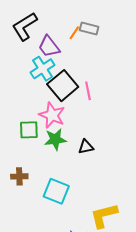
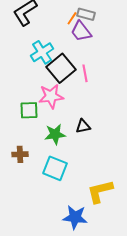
purple trapezoid: (49, 46) -> (81, 31), moved
pink star: (52, 115) -> (51, 96), turned -30
green star: (55, 139) -> (55, 134), moved

